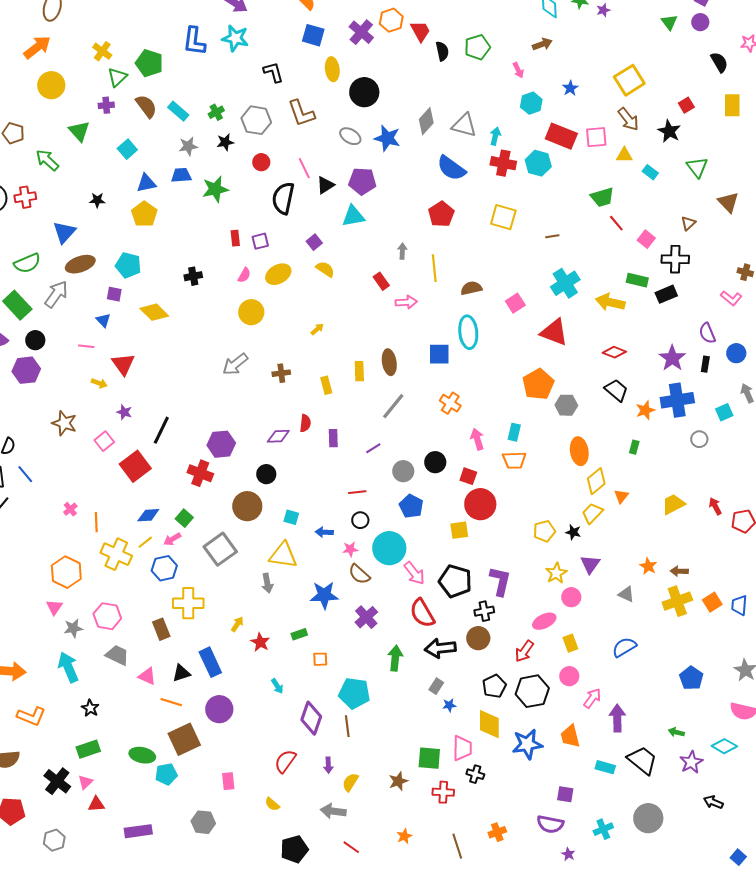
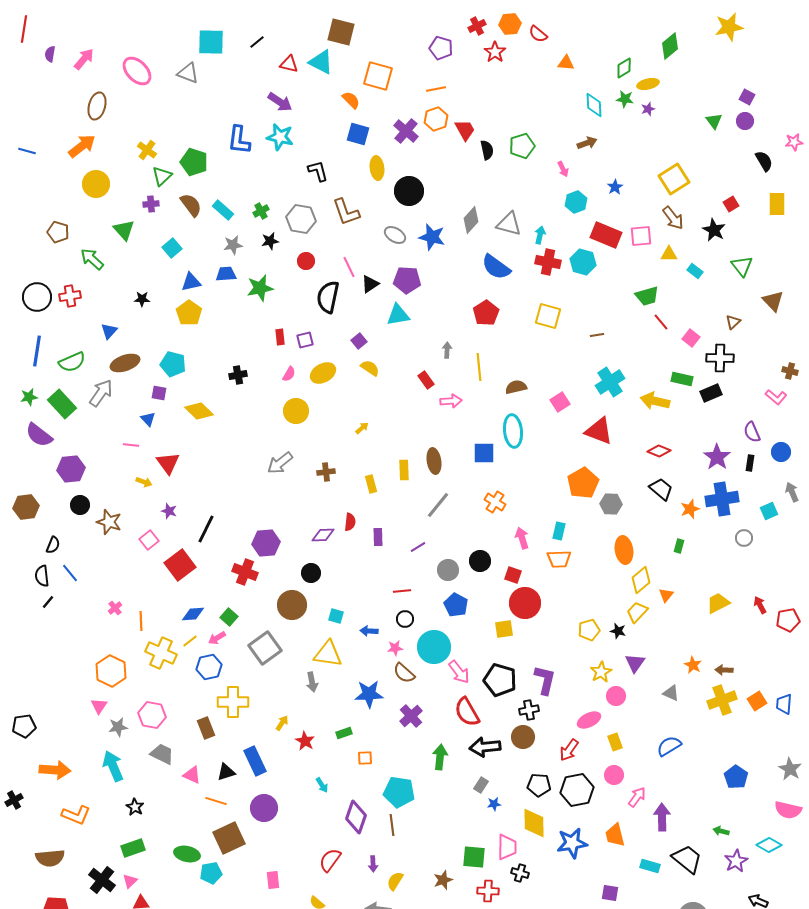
blue triangle: (64, 232) -> (109, 331), size x0.7
black circle: (35, 340) -> (80, 505), moved
black pentagon: (494, 686) -> (539, 785), turned 30

